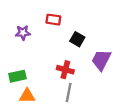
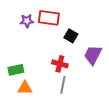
red rectangle: (53, 20) -> (49, 18), size x1.5
purple star: (23, 33) -> (27, 21), moved

